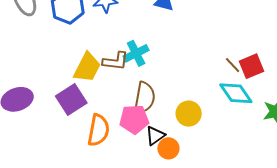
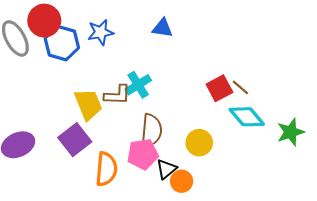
red square: (252, 66) -> (219, 88), moved
yellow trapezoid: (87, 67) -> (88, 104), turned -44

